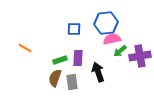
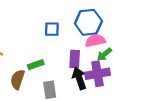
purple cross: (140, 56) -> (98, 74), moved
purple rectangle: (78, 58) -> (75, 59), moved
brown semicircle: (55, 78) -> (18, 79), moved

